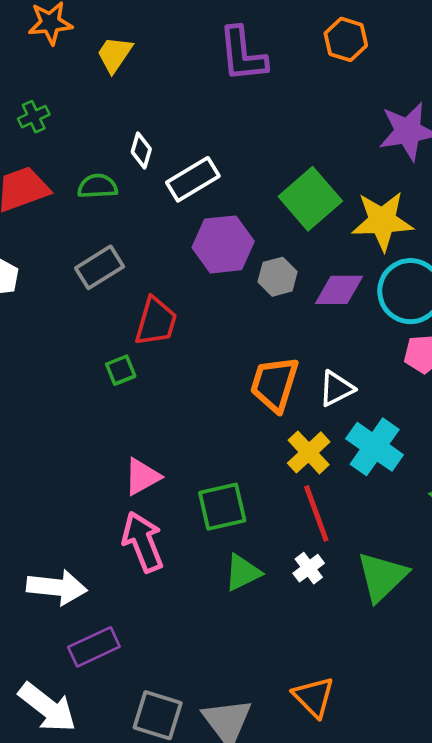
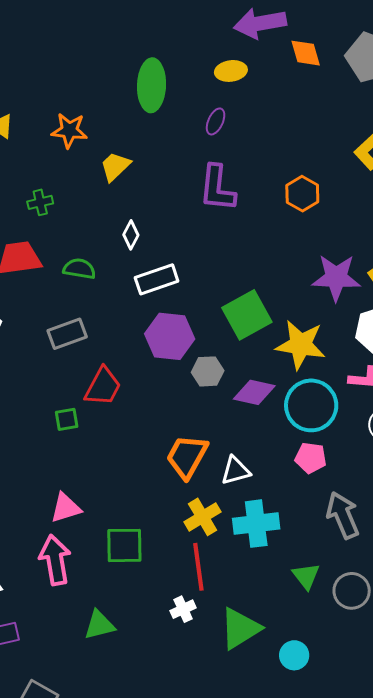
white diamond: (141, 150) -> (131, 235), moved
cyan cross: (375, 447) -> (256, 524), turned 36
green triangle: (243, 573) -> (99, 625), moved

